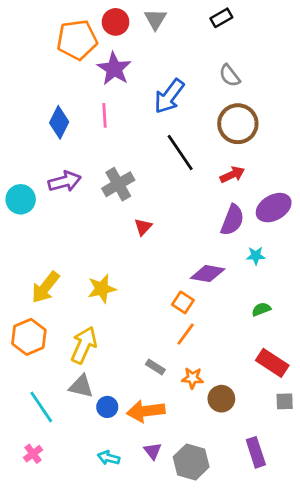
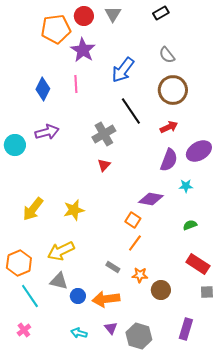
gray cross: (118, 184) -> (104, 134), moved
orange hexagon: (29, 337) -> (19, 263), moved
yellow arrow: (84, 345) -> (61, 251), turned -140
purple rectangle: (256, 452) -> (186, 329), turned 35

